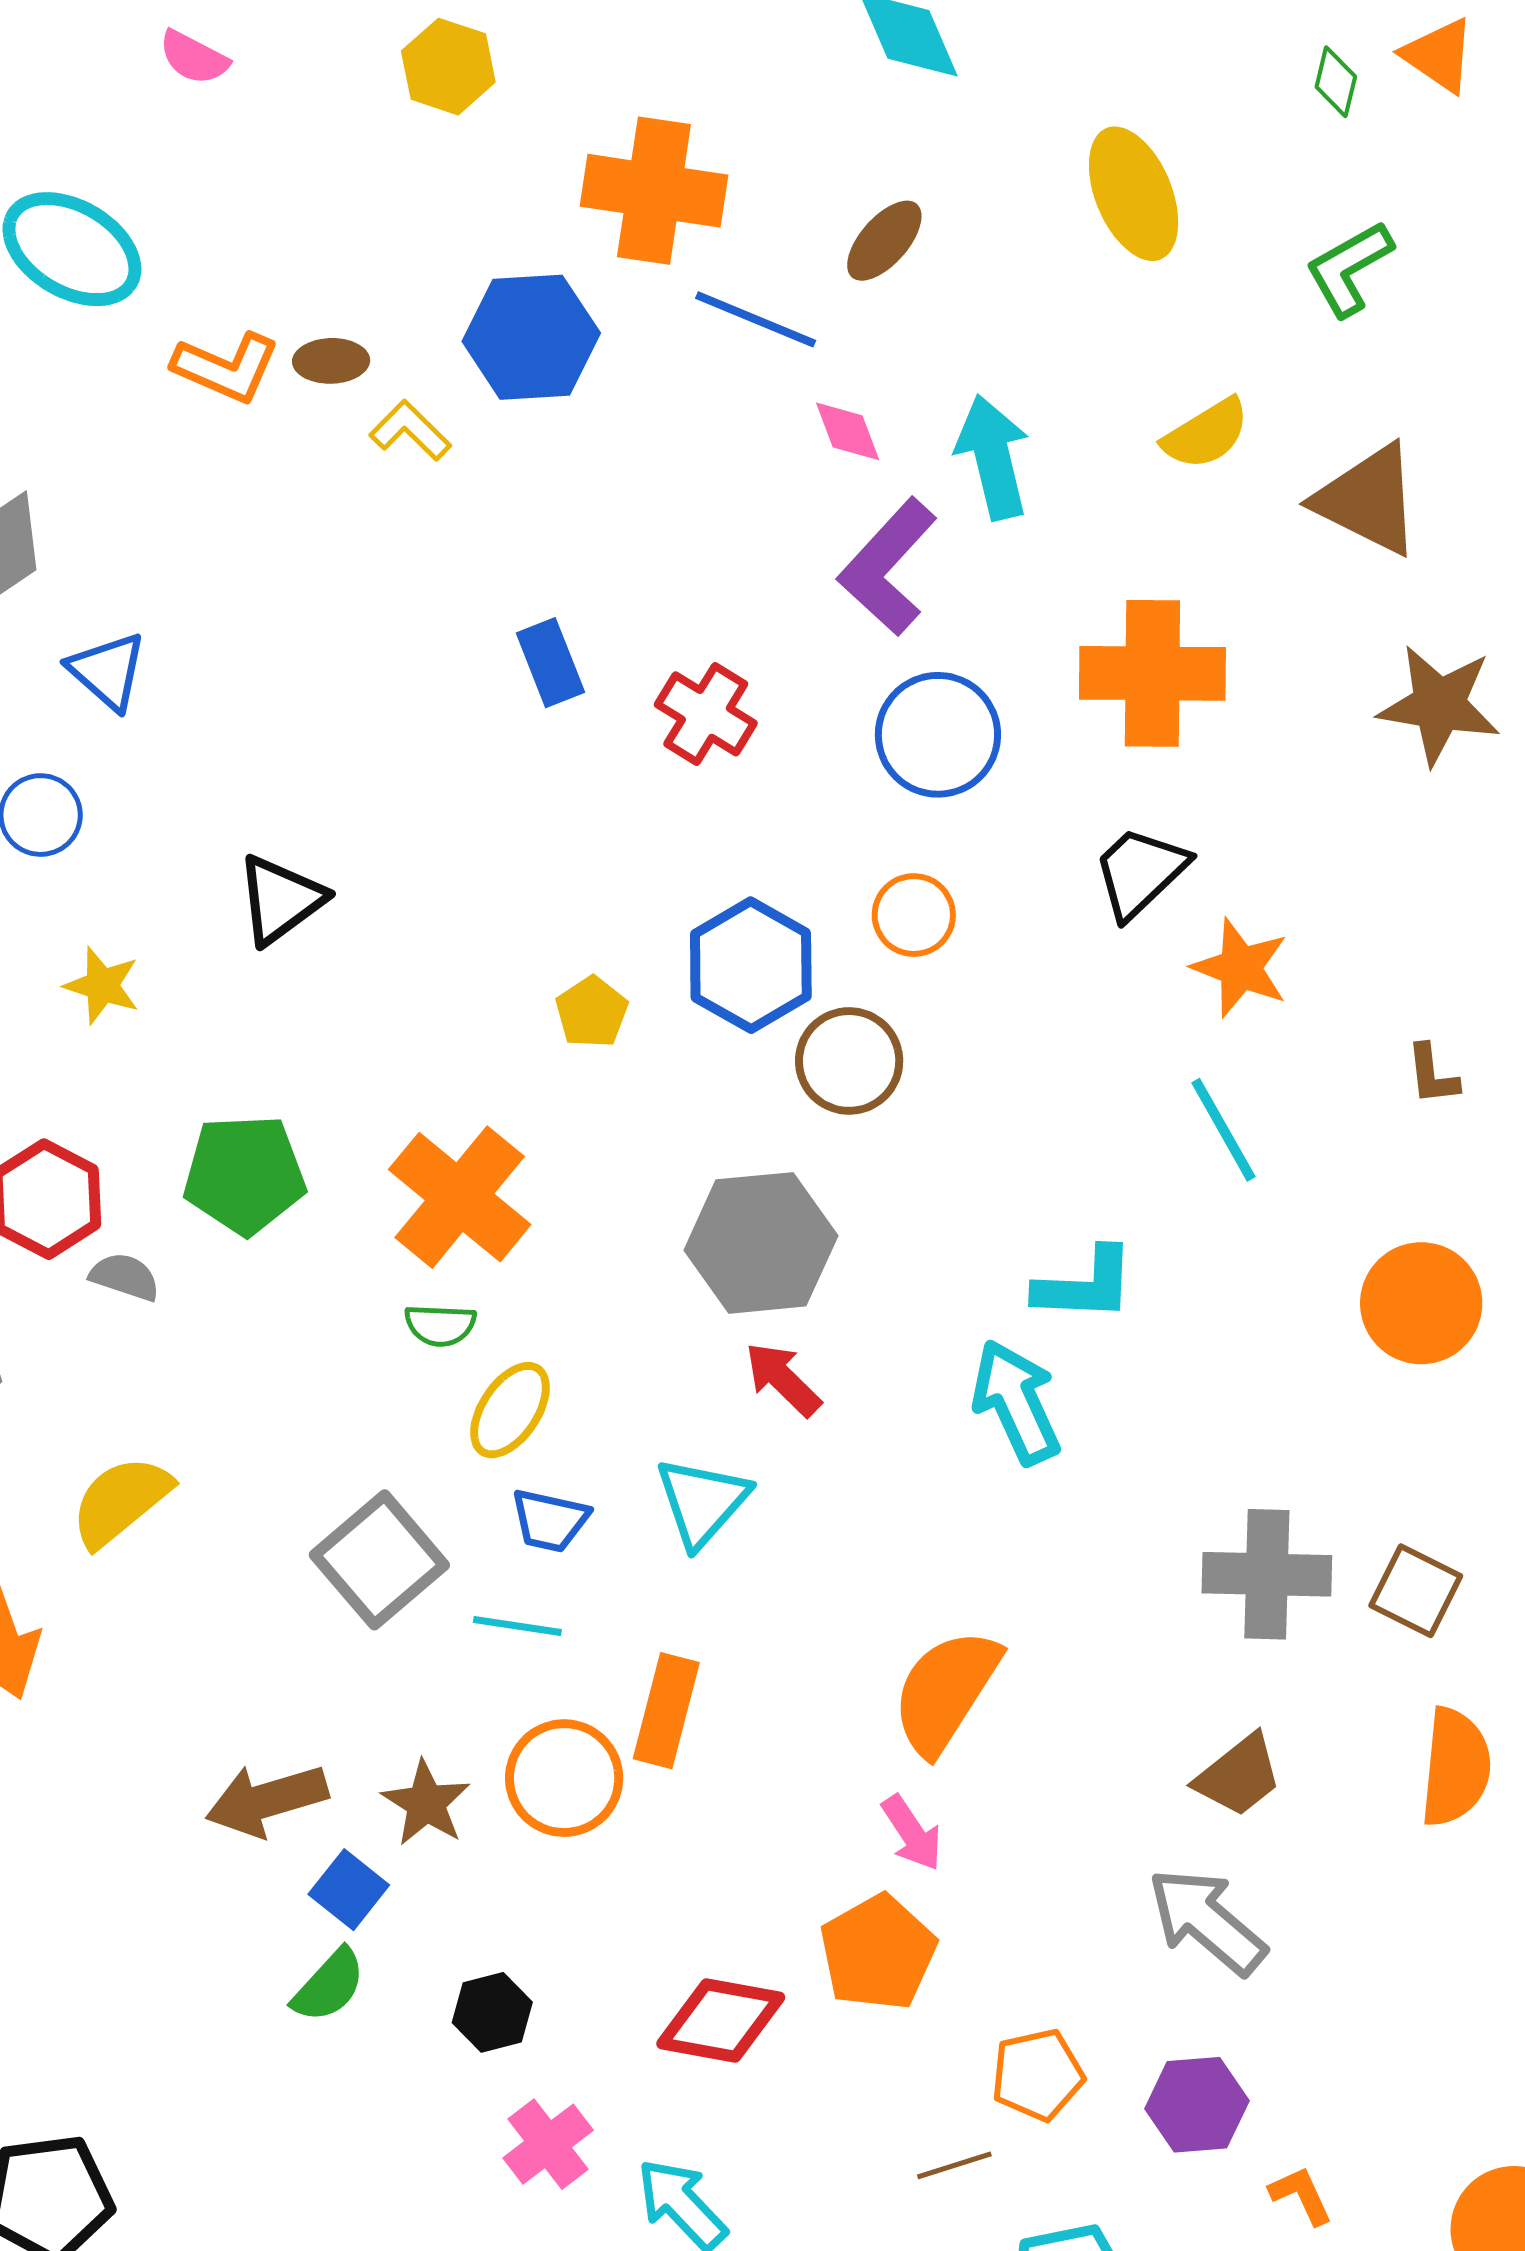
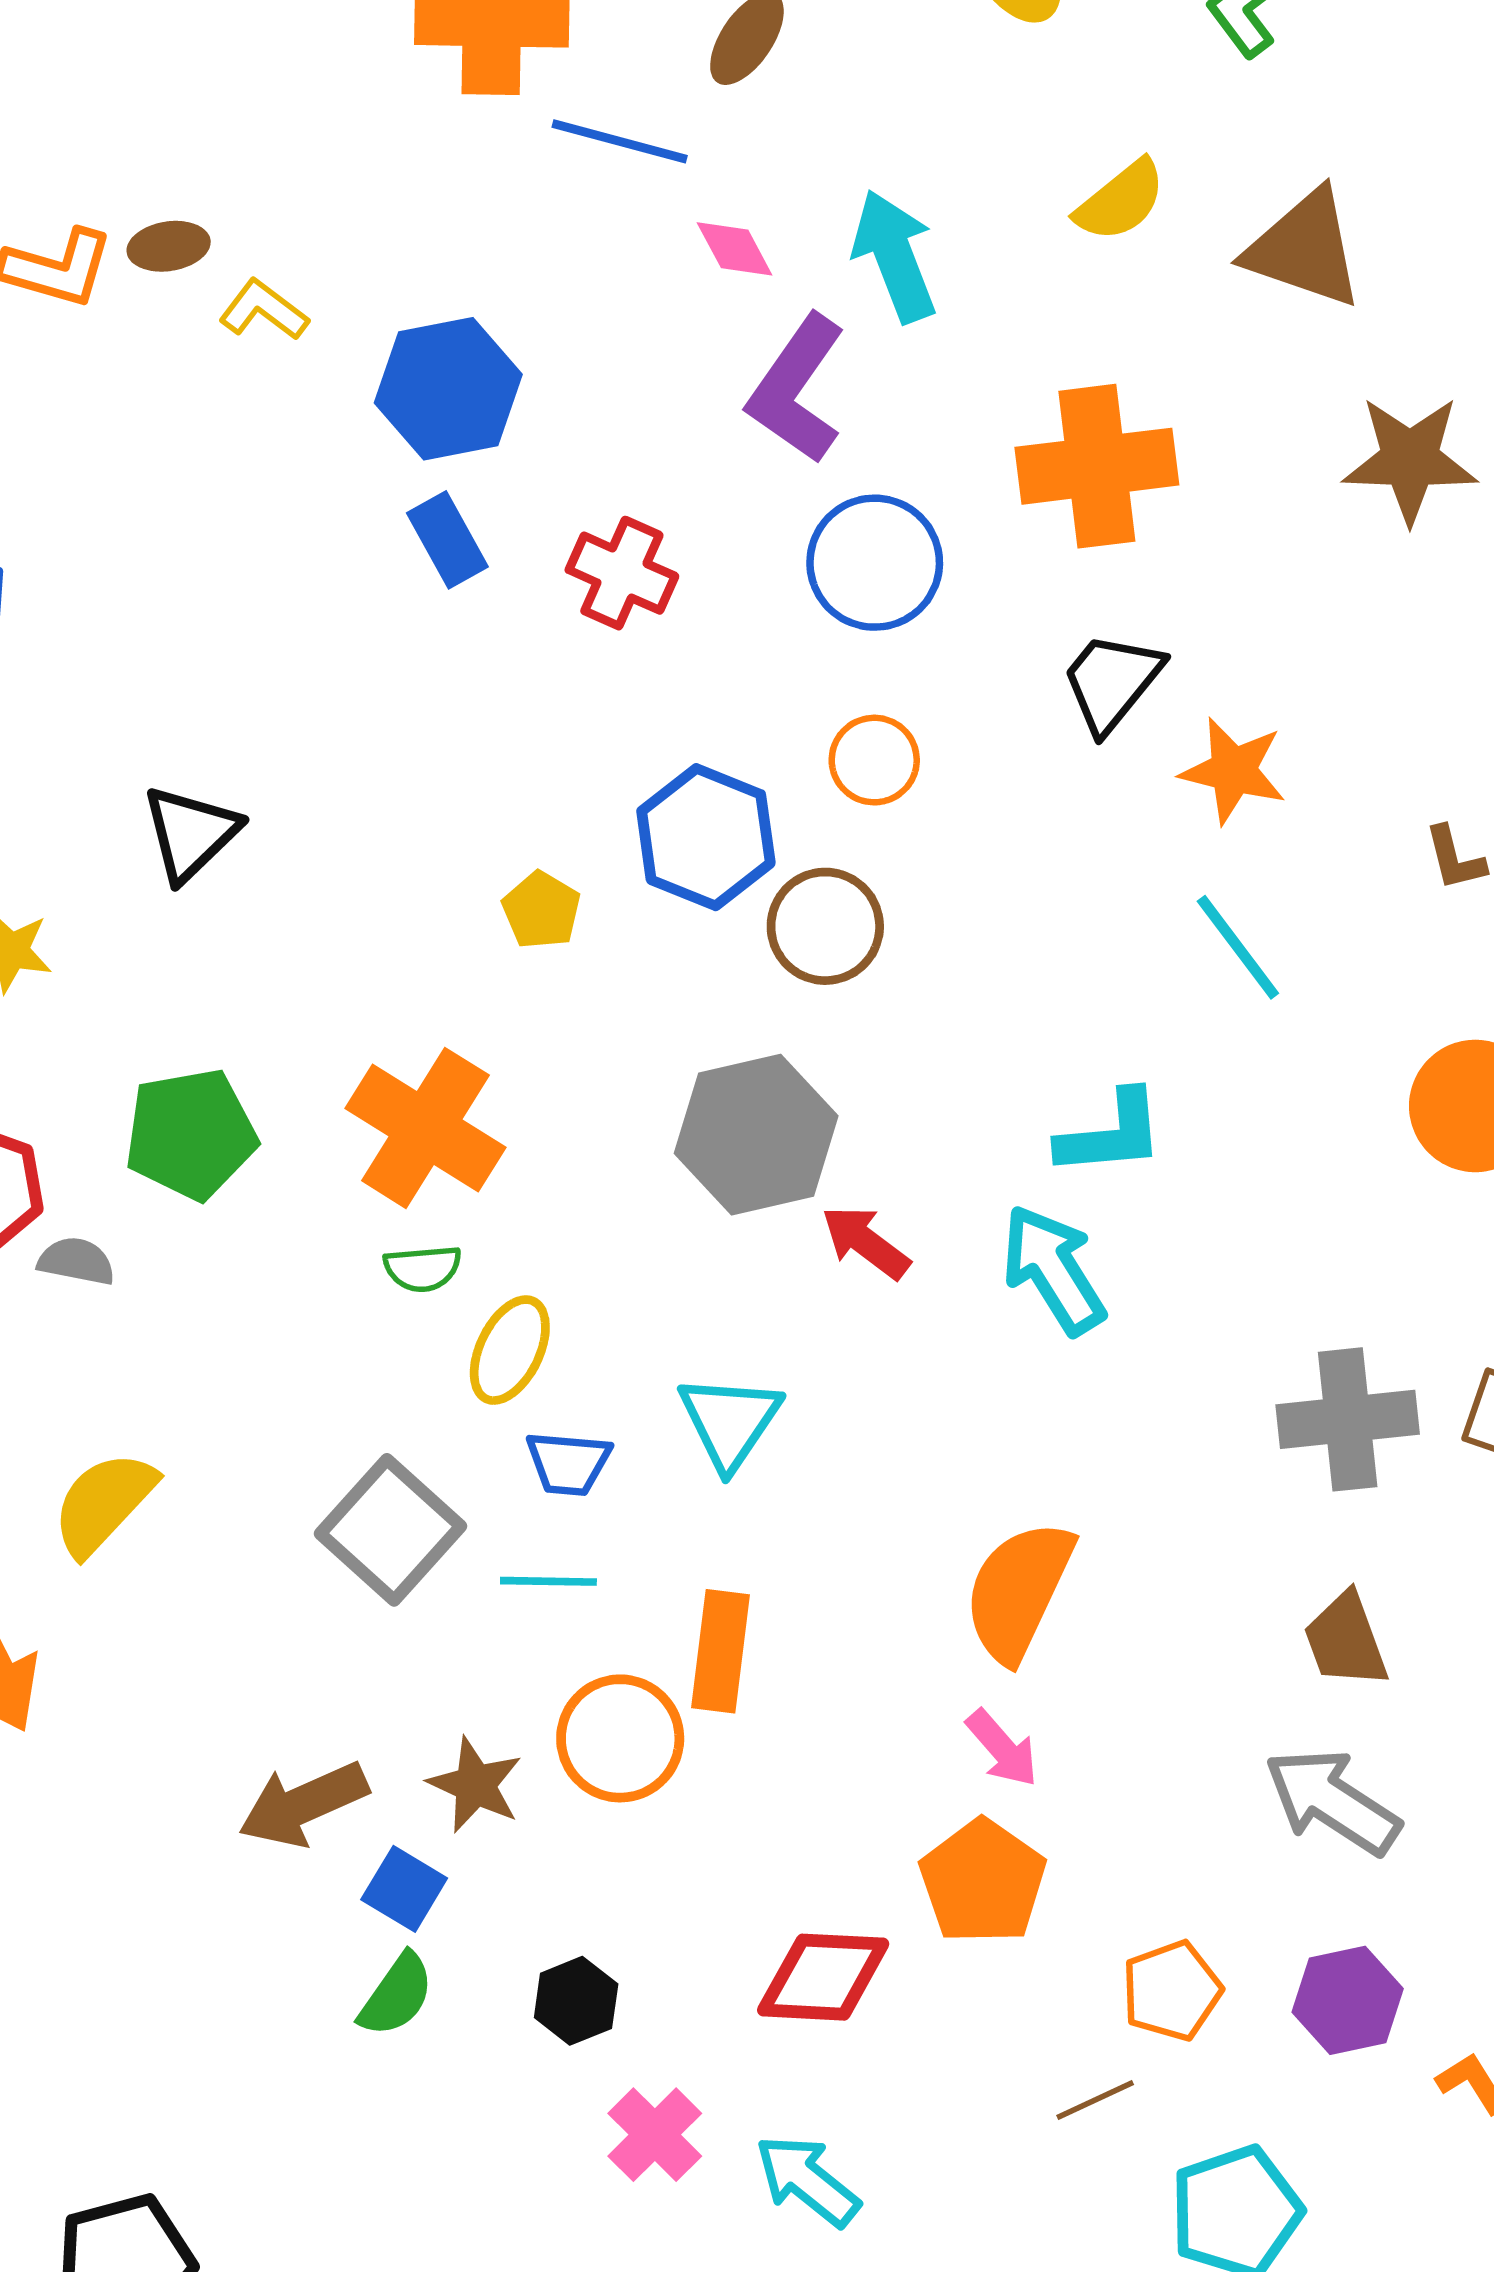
blue hexagon: (531, 337) -> (448, 389), moved
red arrow: (783, 1379) -> (866, 1242), moved
brown trapezoid: (1239, 1776) -> (1346, 1640), turned 116

